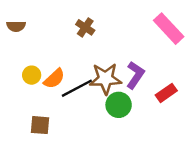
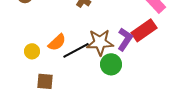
yellow circle: (32, 75) -> (32, 51), moved
red rectangle: (166, 93) -> (144, 30), moved, size x1.4

